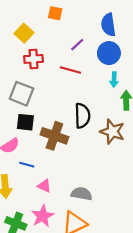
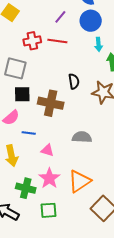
red cross: (33, 59) -> (32, 41), moved
black semicircle: (82, 116) -> (74, 81), size x0.7
gray semicircle: (82, 194) -> (82, 137), moved

